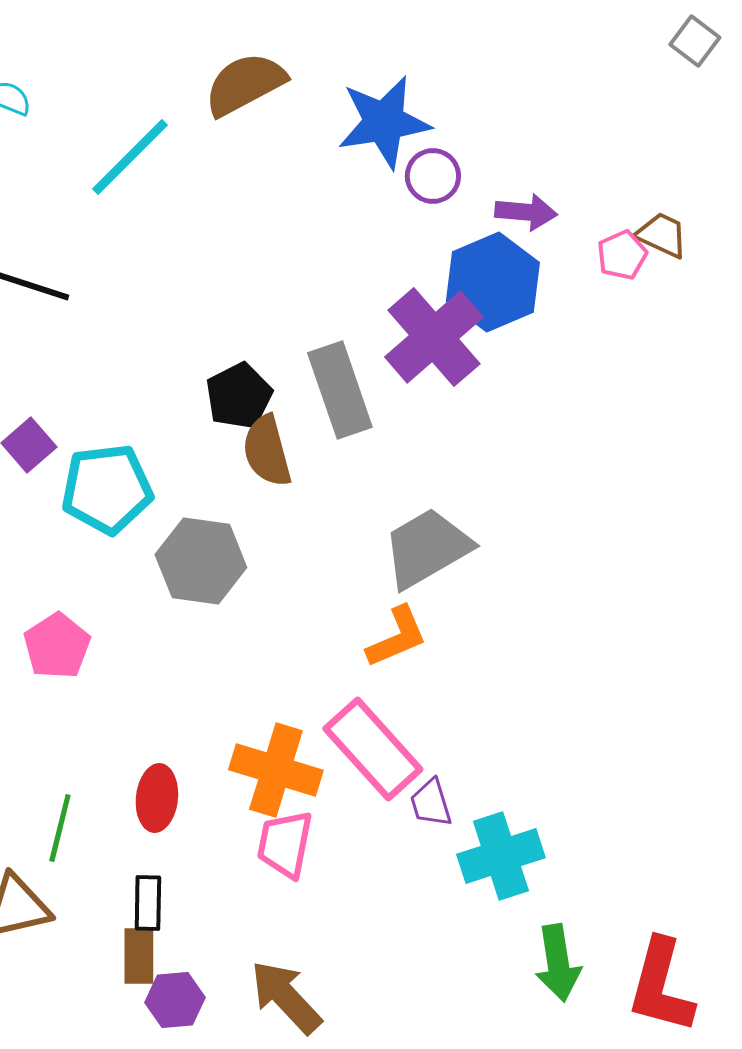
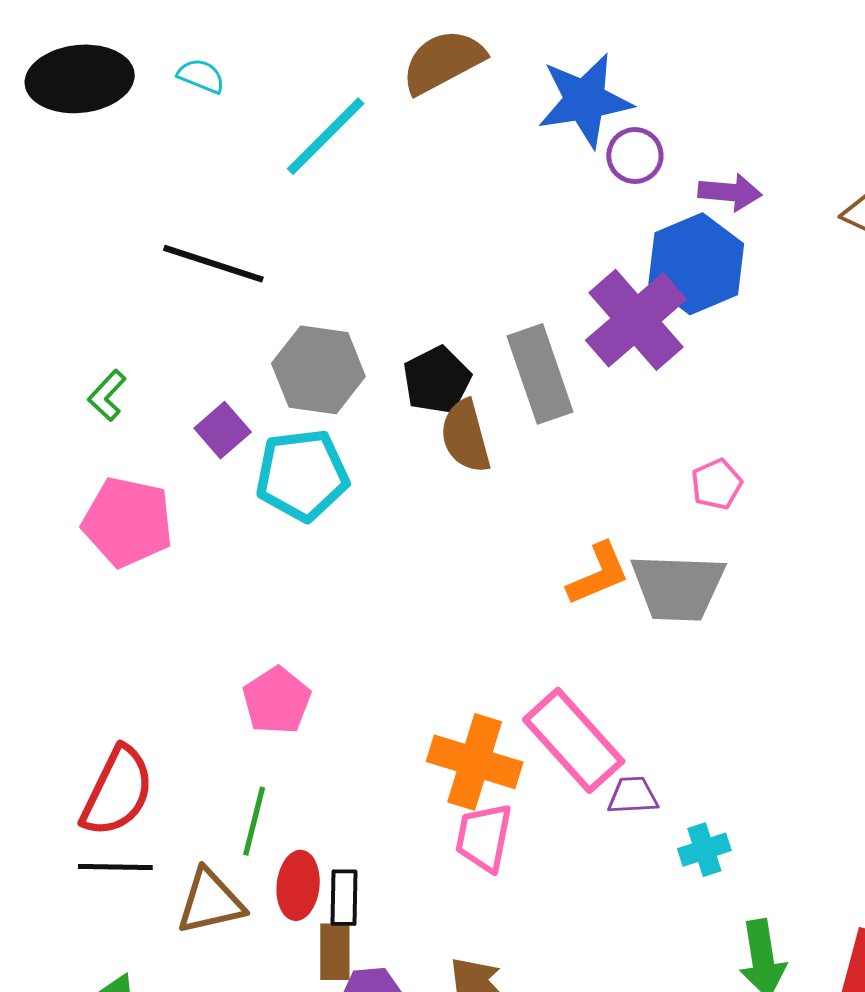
pink pentagon: (622, 255) -> (717, 484), moved
gray trapezoid: (427, 548) -> (678, 587), moved, turned -148
gray hexagon: (201, 561) -> (318, 370), moved
orange L-shape: (397, 637) -> (598, 574), moved
pink pentagon: (57, 646) -> (277, 701), moved
red ellipse: (157, 798) -> (298, 885), moved
purple trapezoid: (431, 803) -> (633, 796), turned 104
cyan cross: (501, 856) -> (704, 850), size x0.6

